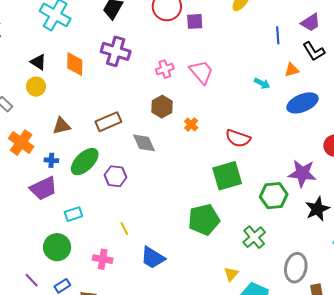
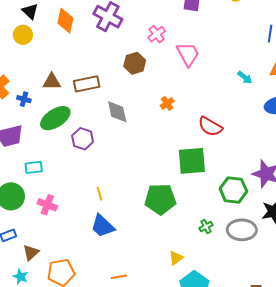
pink cross: (165, 69) -> (157, 34), moved, turned -30
brown hexagon: (162, 107) -> (135, 63), moved
brown triangle: (62, 126) -> (52, 82), moved
blue cross: (51, 160) -> (24, 99), moved
yellow line: (124, 229) -> (100, 194), moved
green cross: (254, 237) -> (206, 227), size x0.6
pink cross: (103, 259) -> (47, 205), moved
gray ellipse: (296, 268) -> (242, 230), moved, turned 68

